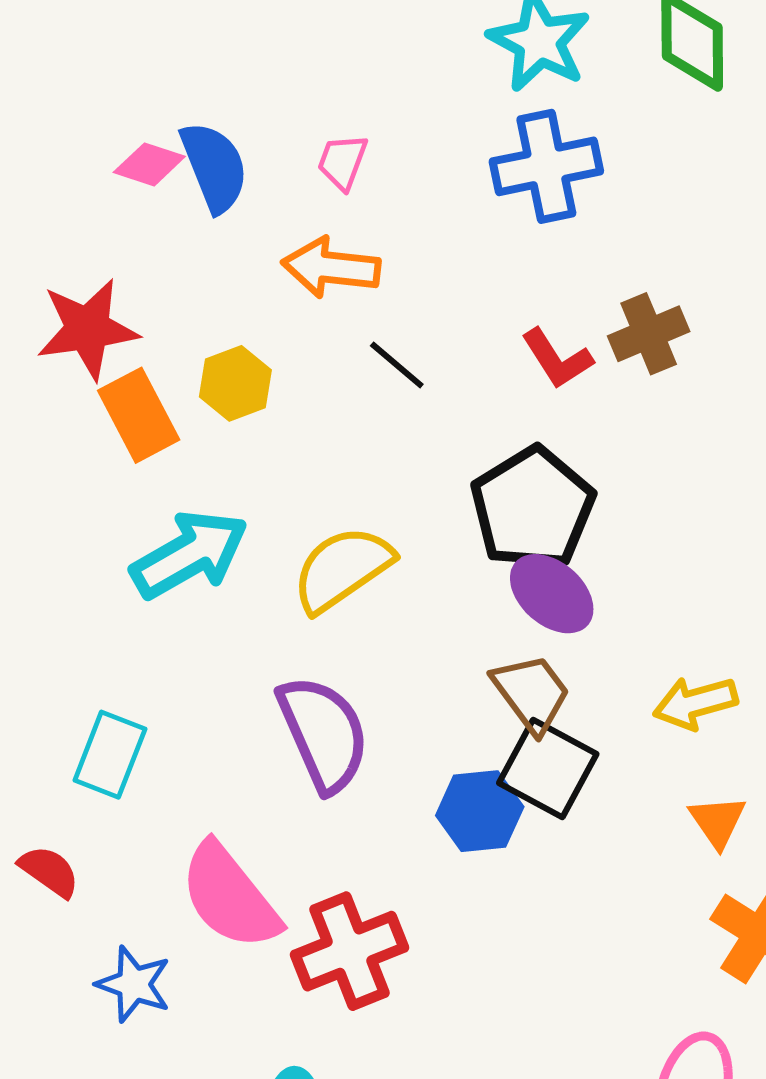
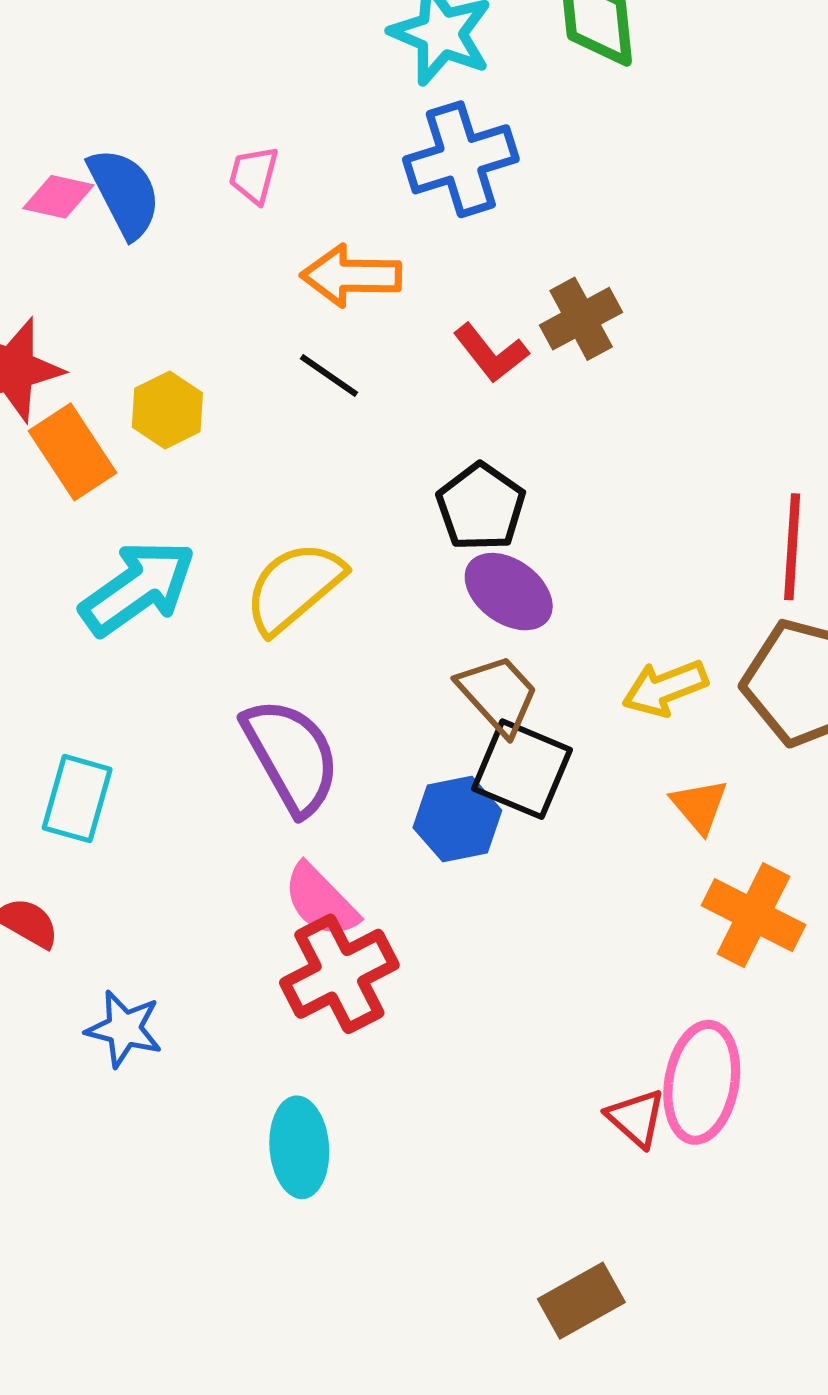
orange arrow: (331, 268) -> (351, 276), moved
black pentagon: (533, 508) -> (481, 507), size x0.7
pink semicircle: (230, 896) -> (321, 901), moved, size x0.7

